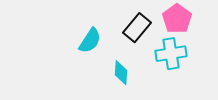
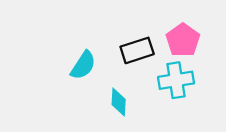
black rectangle: (137, 28) -> (137, 50), turned 32

